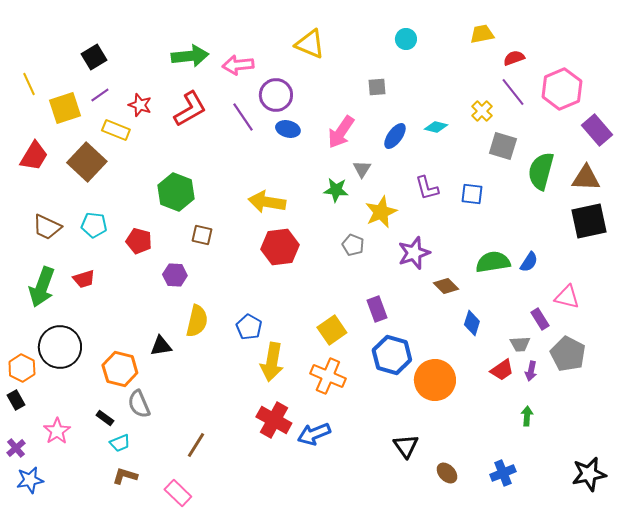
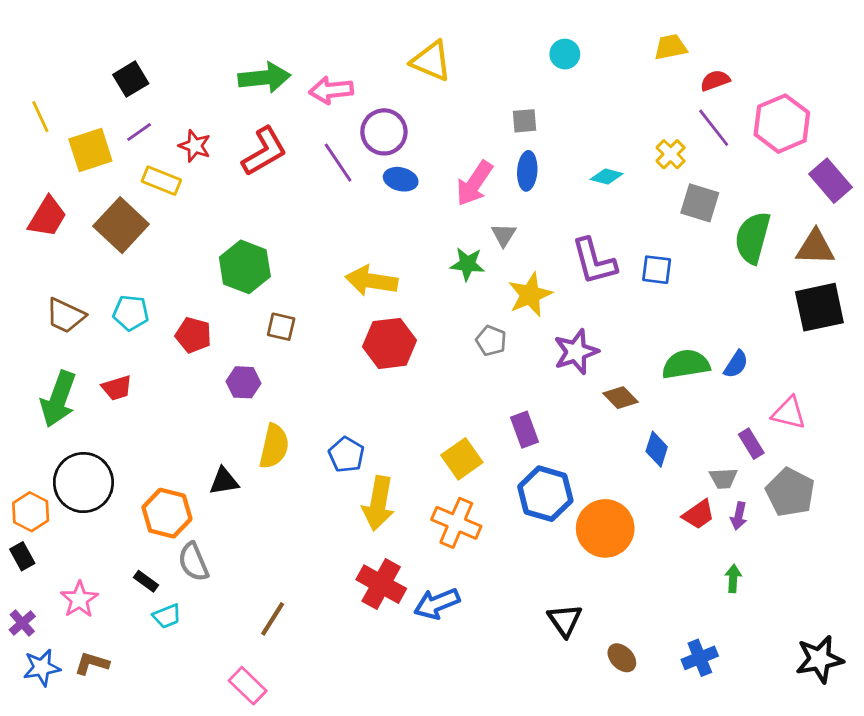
blue ellipse: (395, 136) -> (527, 171), moved, turned -32
purple L-shape: (427, 188) -> (594, 261), size x1.4
brown L-shape: (125, 476) -> (92, 663), moved

